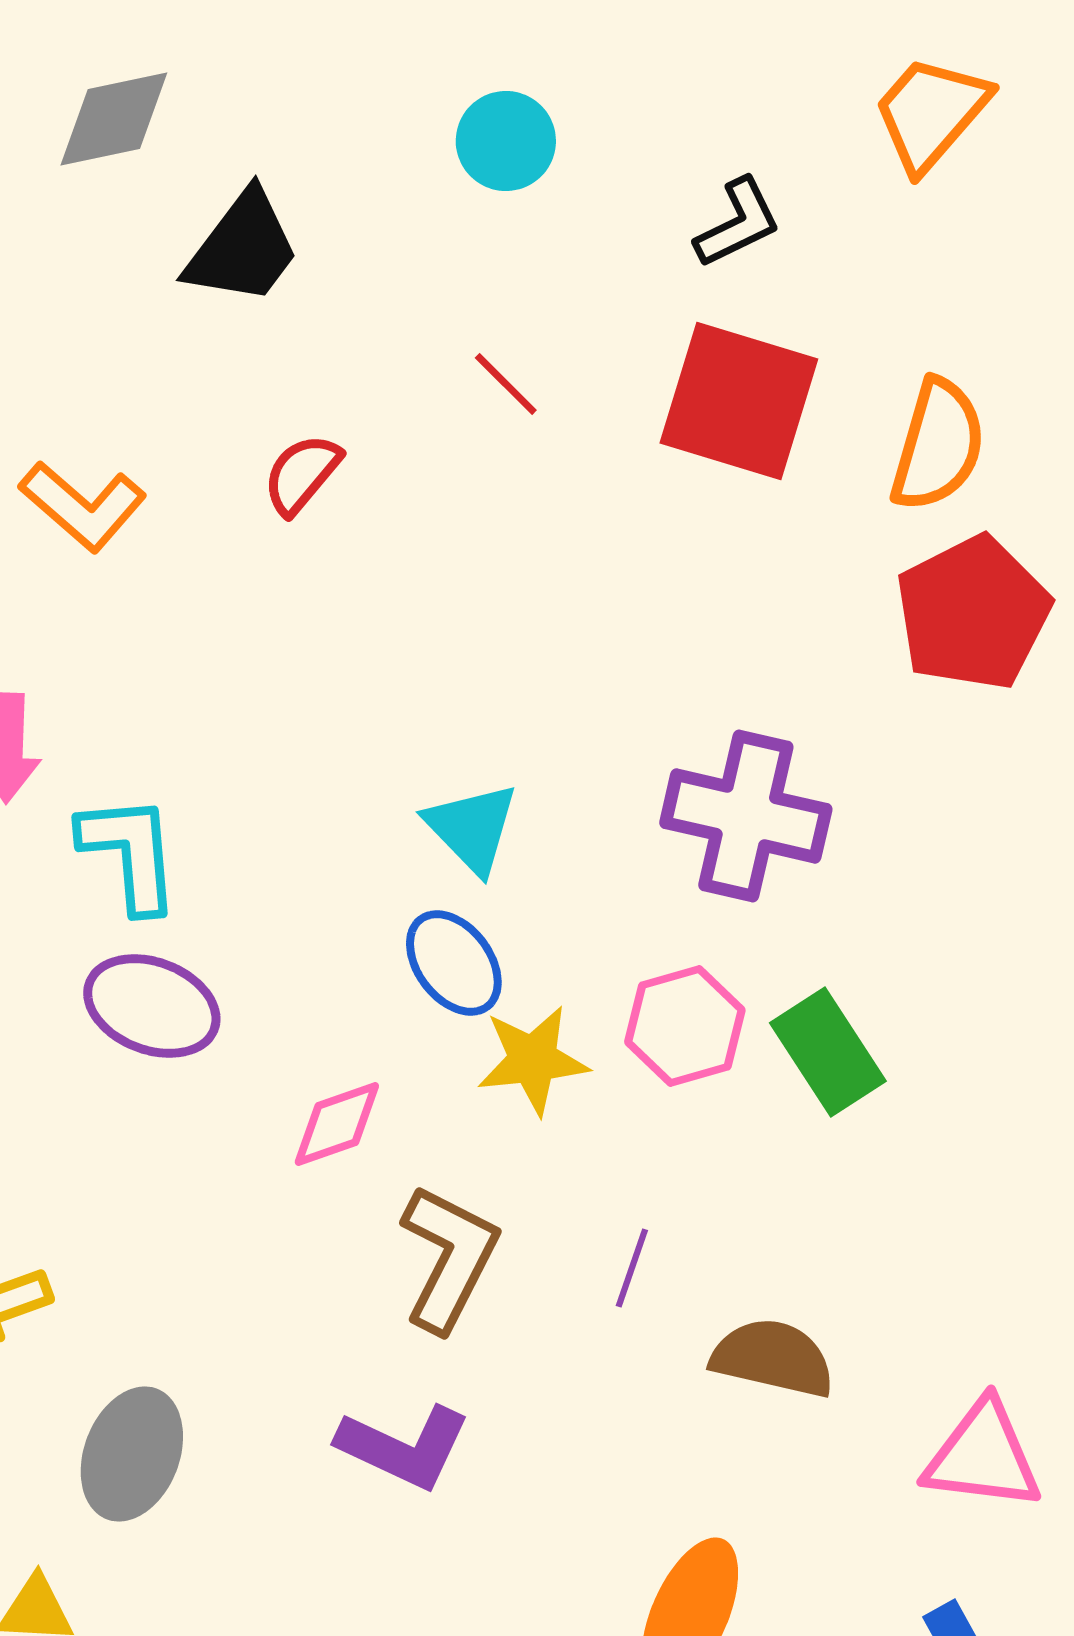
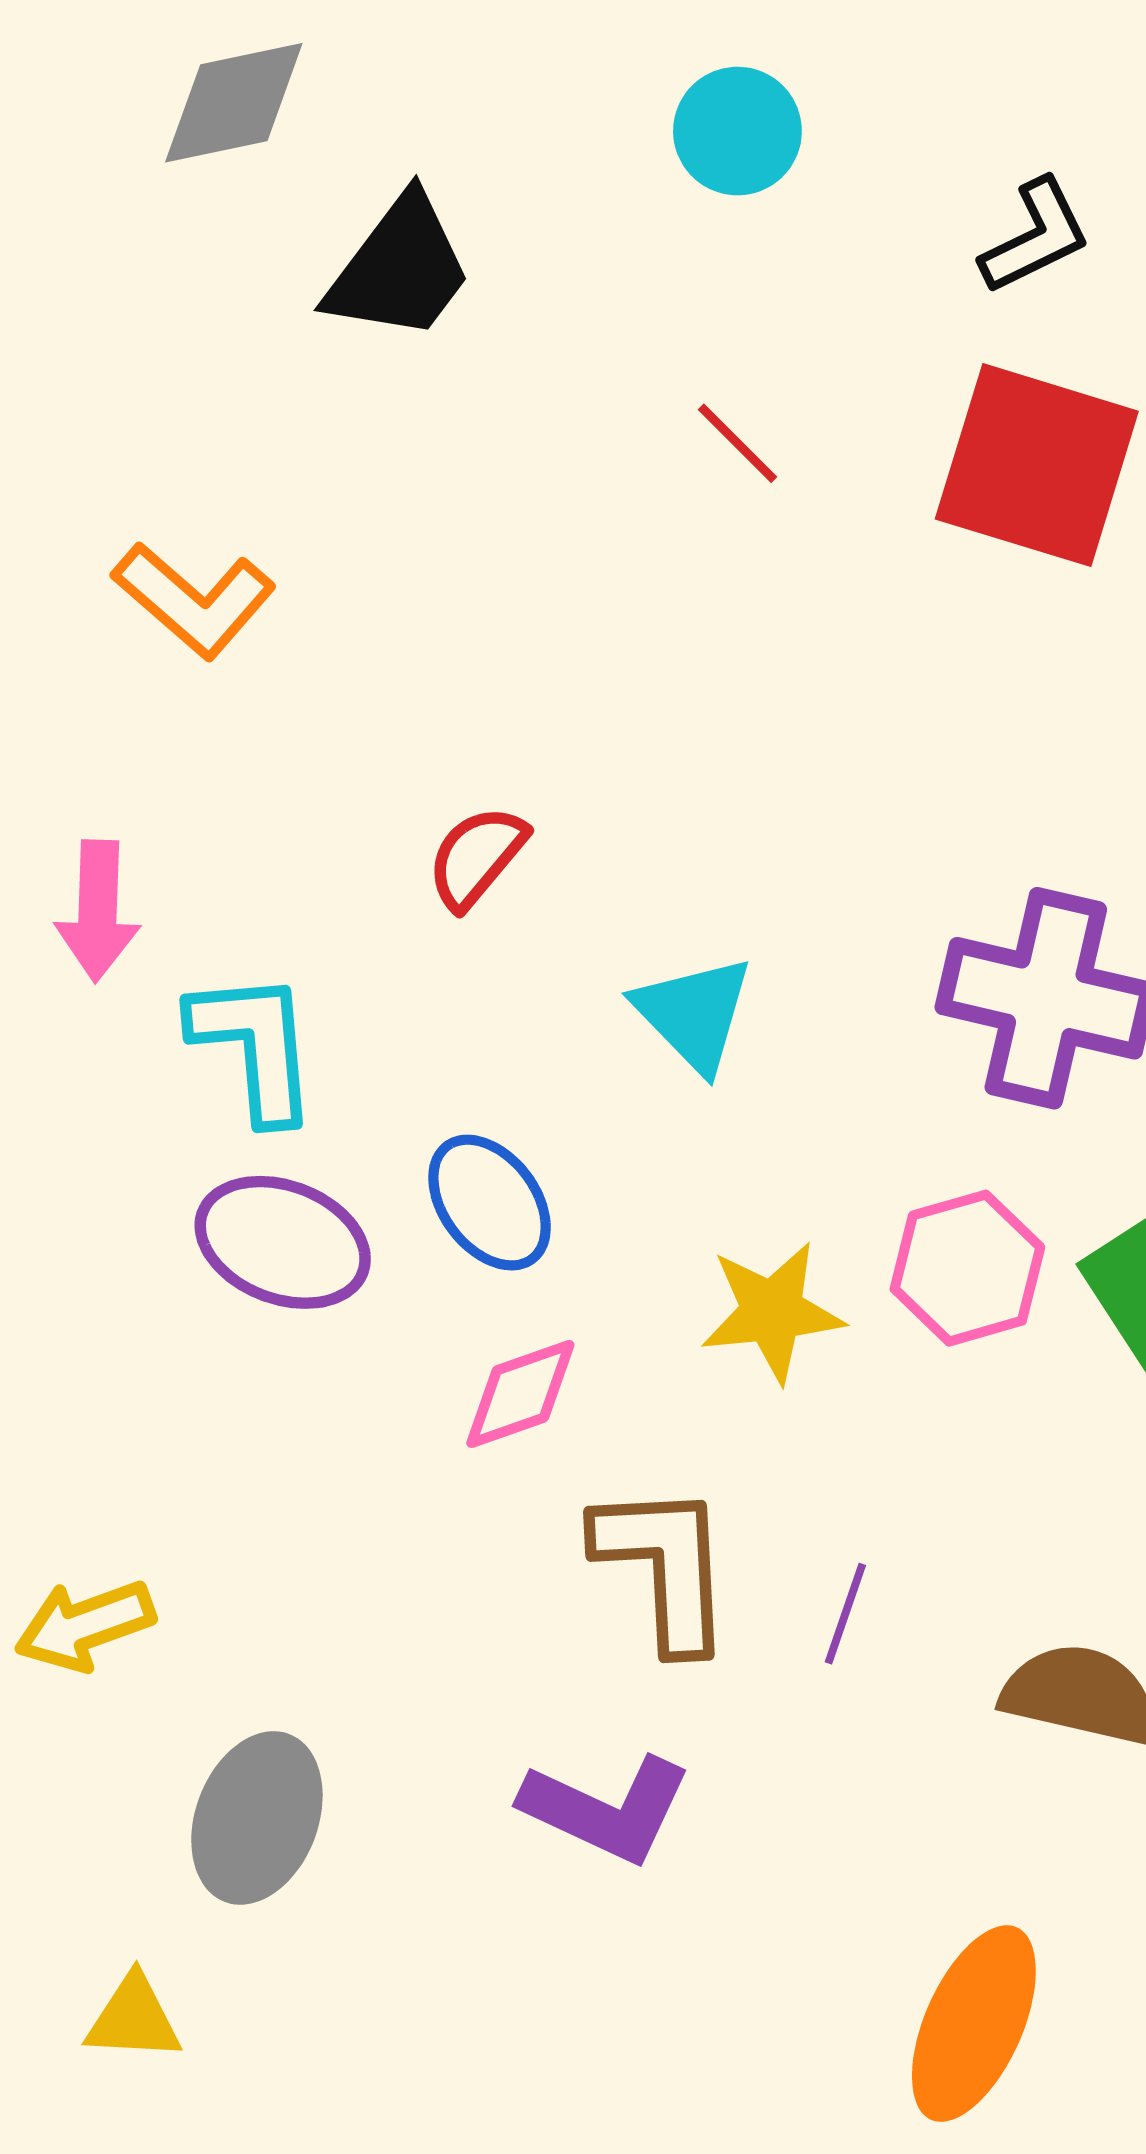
red semicircle: (302, 474) -> (477, 857), moved
blue ellipse: (454, 963) -> (490, 1203), moved
brown L-shape: (449, 1258) -> (664, 1566), turned -30
purple line: (632, 1268) -> (845, 1614), moved

